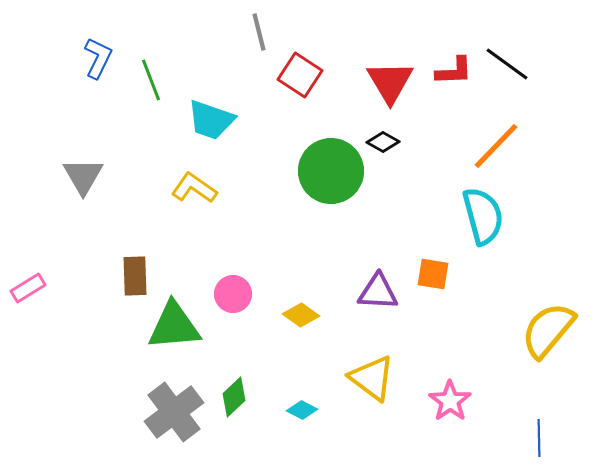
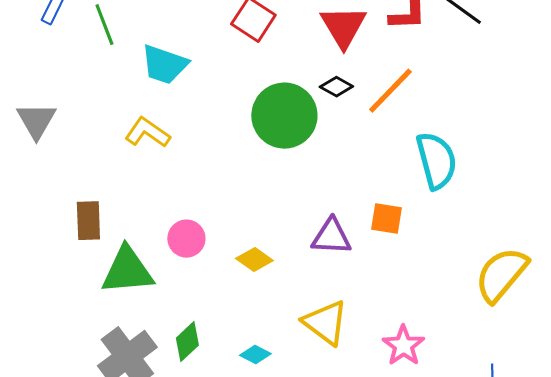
orange line: (496, 146) -> (390, 91), moved

